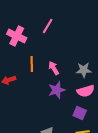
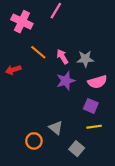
orange line: (32, 64) -> (38, 52), turned -49
gray star: (84, 70) -> (85, 59), moved

